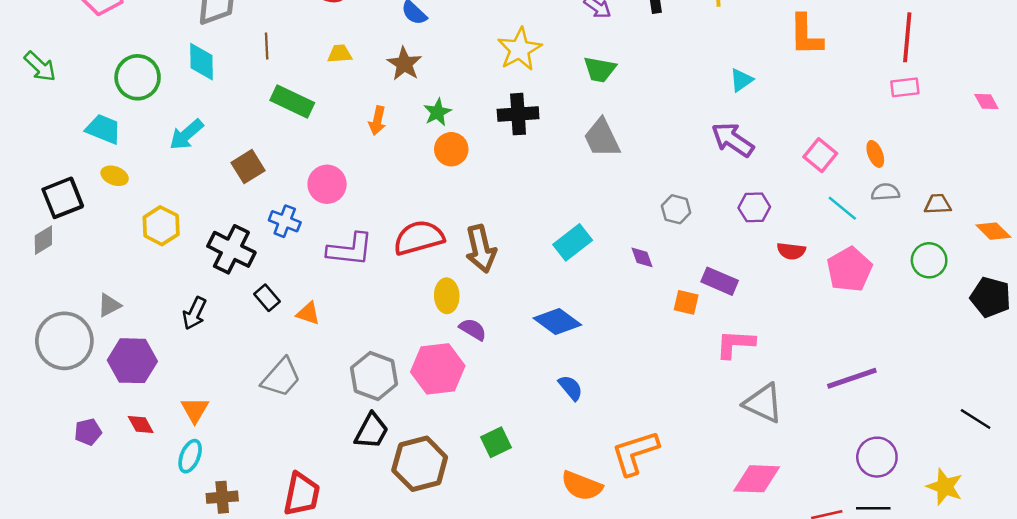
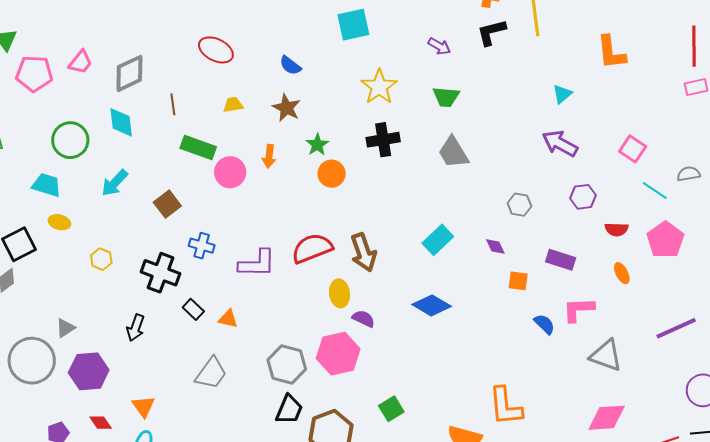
orange ellipse: (875, 154) -> (622, 273), moved
pink circle: (327, 184) -> (230, 172), moved
yellow hexagon: (161, 226) -> (101, 259), size x0.7
orange square: (686, 302) -> (518, 281), moved
blue semicircle: (571, 388) -> (544, 324), moved
orange L-shape: (635, 453) -> (505, 406), turned -72

